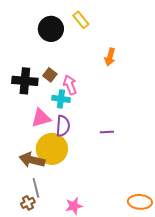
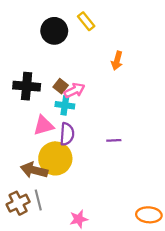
brown square: (50, 75) -> (61, 86), moved
pink arrow: (70, 85) -> (74, 90), turned 84
brown cross: (28, 203) -> (18, 203), moved, size x1.5

